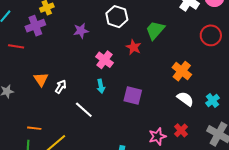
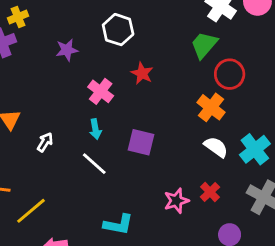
green trapezoid: (155, 30) -> (204, 45), moved
red circle: (211, 35) -> (230, 74), moved
white arrow: (61, 87) -> (45, 142), moved
cyan cross: (212, 101) -> (255, 149), size x1.5
white line: (84, 110) -> (94, 164), moved

